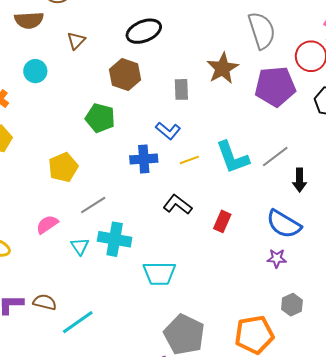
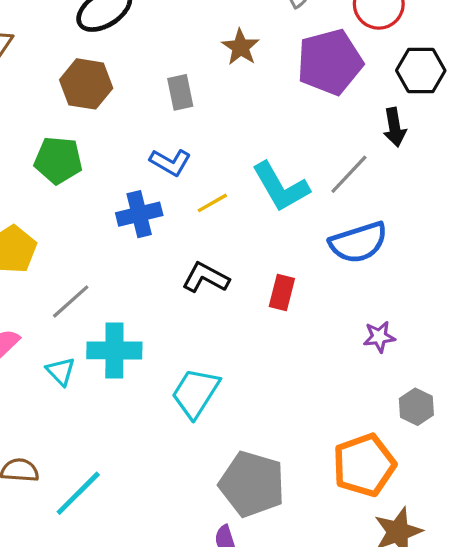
brown star: (223, 68) -> (241, 47), size x0.7
black arrow: (299, 180) -> (395, 127), moved
blue semicircle: (284, 224) -> (358, 242), moved, turned -39
cyan trapezoid: (159, 273) -> (195, 393), turned 132

